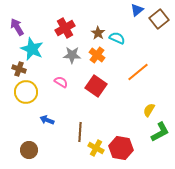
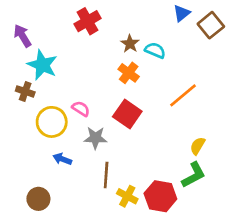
red cross: (65, 28) -> (87, 21), moved
gray star: (72, 55) -> (95, 138), moved
yellow circle: (26, 92) -> (52, 122), moved
green L-shape: (160, 132) -> (194, 175), moved

